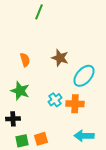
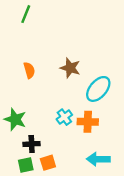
green line: (39, 12) -> (26, 14), moved
green star: (20, 91) -> (15, 119), moved
black cross: (13, 119) -> (32, 144), moved

